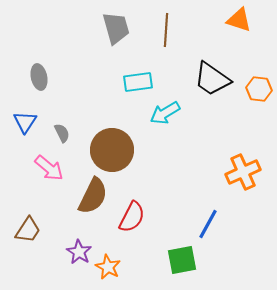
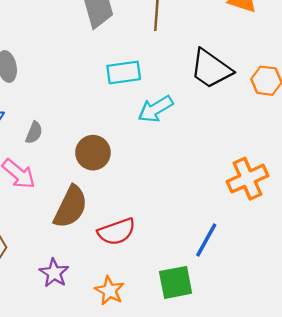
gray semicircle: (62, 133) -> (34, 133), turned 48
brown circle: (112, 150) -> (93, 153), size x0.7
red semicircle: (132, 217) -> (117, 232), turned 44
orange star: (108, 267) -> (110, 291), moved

